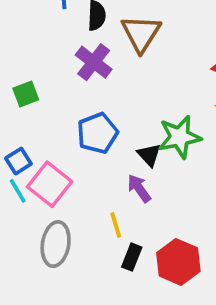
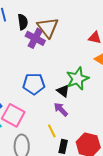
purple cross: (94, 62) -> (35, 38), moved
blue pentagon: (97, 133) -> (34, 84), turned 30

